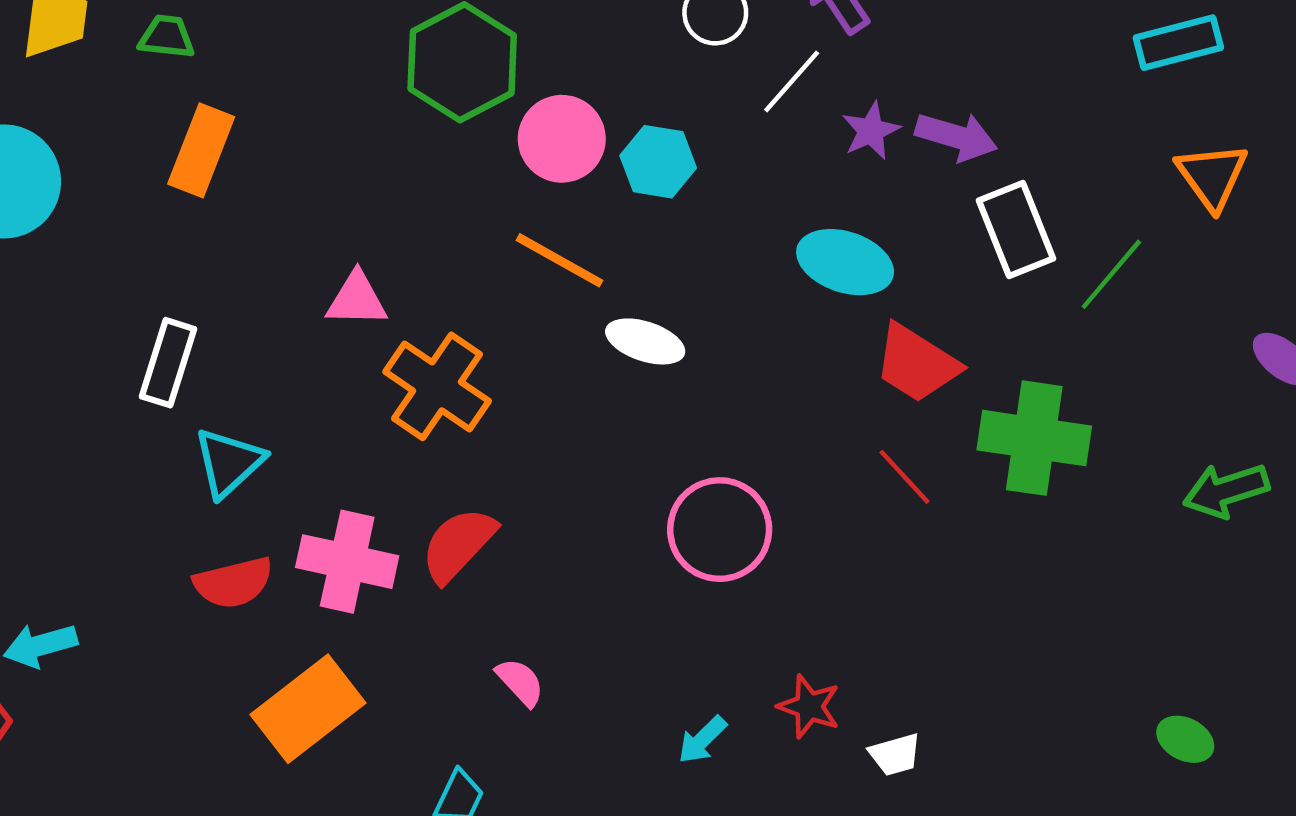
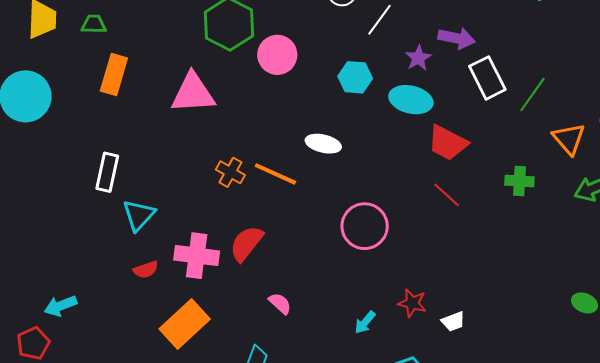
purple star: (871, 131) -> (418, 58), moved
cyan hexagon: (658, 162) -> (355, 77), moved
orange triangle: (1212, 176) -> (569, 139), moved
orange line: (560, 260) -> (275, 174), moved
pink triangle: (357, 299) -> (193, 93), moved, size x1.6
orange cross: (437, 386) -> (230, 172), size x0.6
green cross: (1034, 438) -> (519, 181), moved, size x0.6
red semicircle: (233, 583) -> (146, 270), size x0.7

